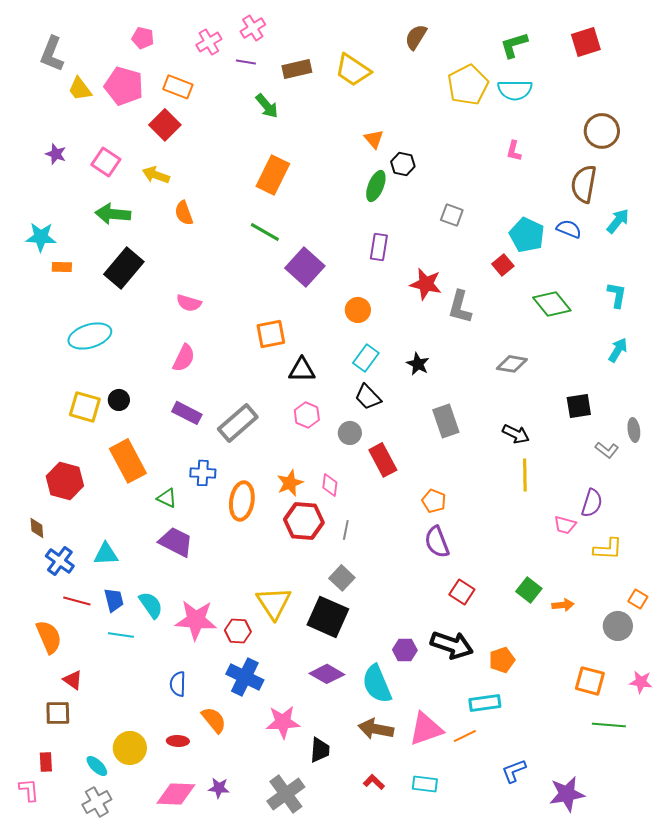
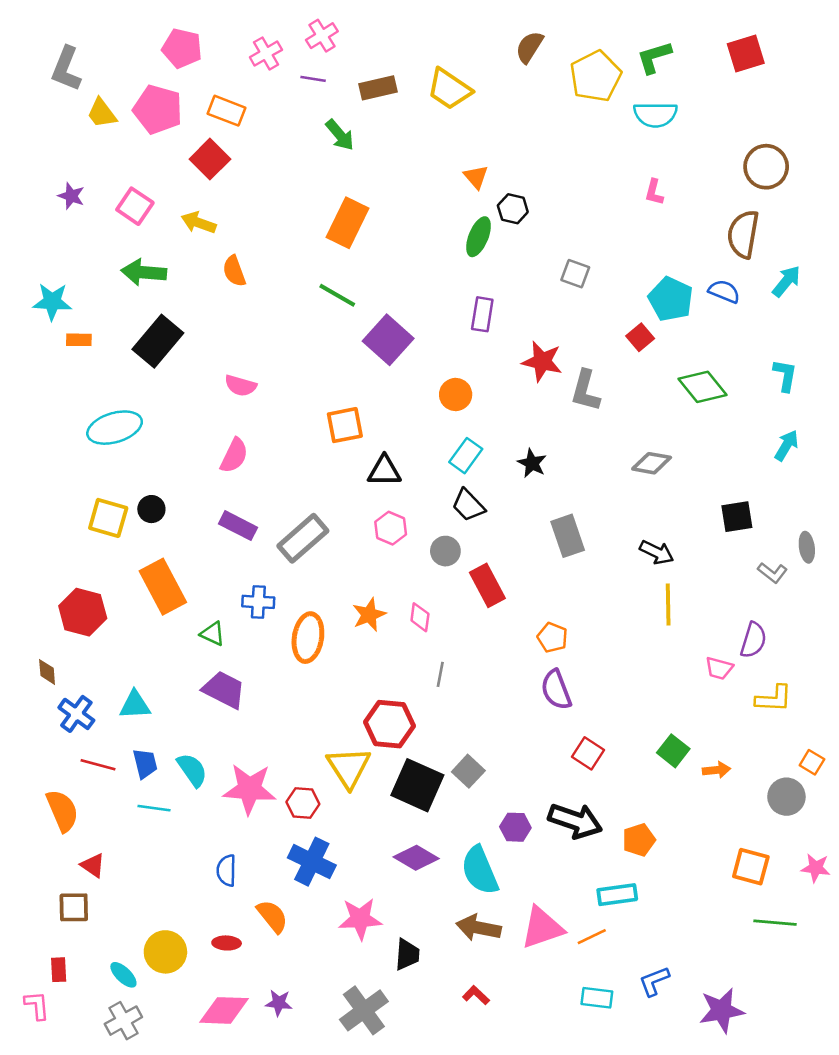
pink pentagon: (143, 38) -> (182, 48), size x1.4
yellow pentagon: (468, 85) -> (596, 76), moved
red hexagon: (304, 521) -> (389, 724), moved
gray square: (342, 578) -> (468, 771), moved
cyan rectangle: (425, 784) -> (597, 998), moved

